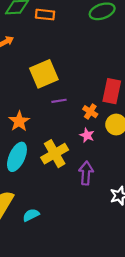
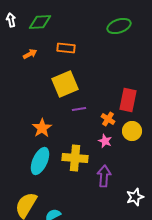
orange rectangle: (45, 15) -> (66, 48), moved
yellow cross: (55, 154) -> (75, 158), turned 35

